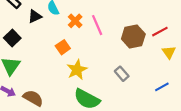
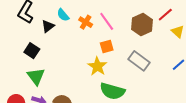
orange square: (63, 47) -> (107, 46), moved, turned 32
gray rectangle: (122, 74) -> (139, 61), size x1.5

